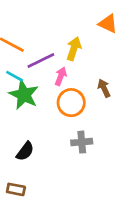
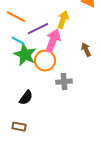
pink arrow: (61, 76) -> (53, 41), size x1.6
orange circle: (71, 103) -> (45, 61), moved
gray cross: (82, 142) -> (64, 82), moved

